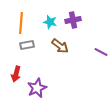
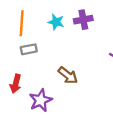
brown arrow: (60, 46) -> (68, 75), moved

